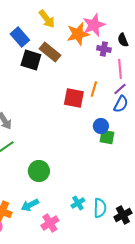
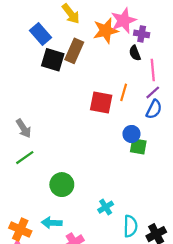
black semicircle: (123, 40) -> (135, 53), moved
purple cross: (104, 49) -> (142, 34), moved
brown rectangle: (50, 52) -> (74, 51), turned 75
cyan cross: (78, 203) -> (106, 207), moved
cyan arrow: (30, 205) -> (52, 223), turned 30

